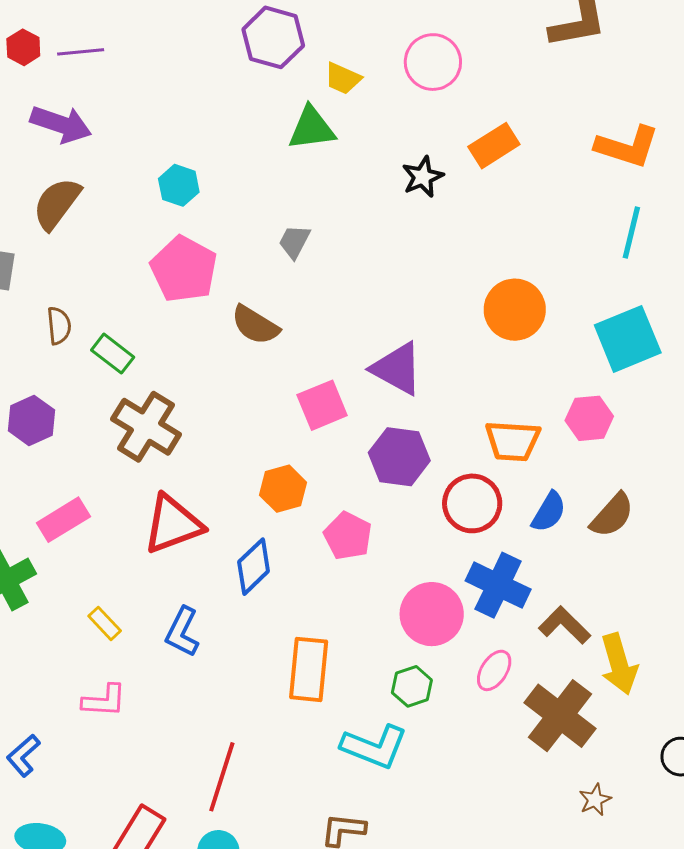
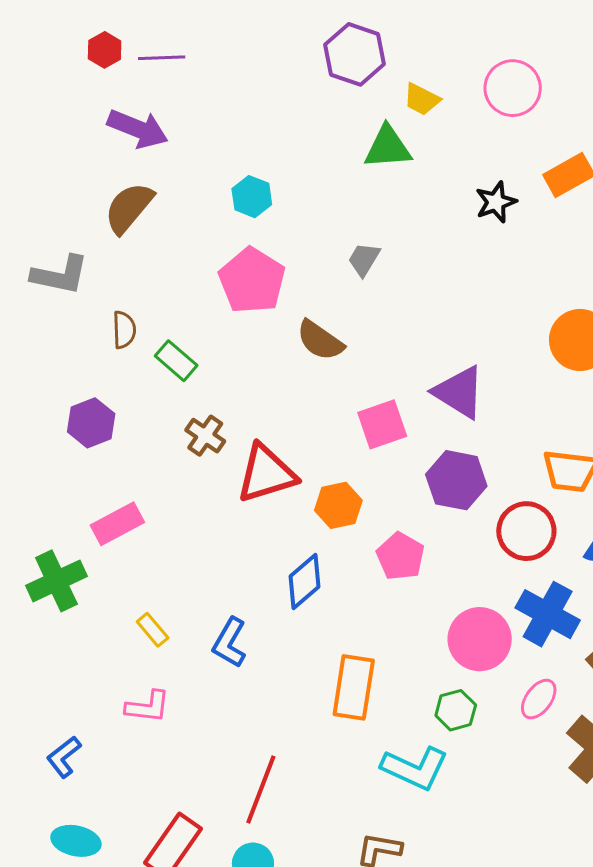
brown cross: (146, 427) -> (205, 436), size x0.6
red triangle: (173, 524) -> (266, 474), moved

